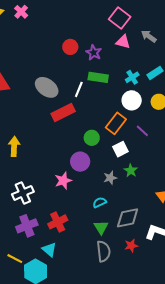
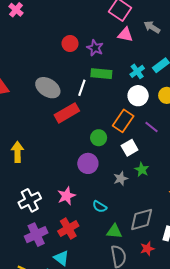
pink star: (63, 181) -> (66, 196), moved
cyan semicircle: (100, 202) -> (100, 207), moved, turned -120
green triangle: (101, 227) -> (114, 231), turned -49

